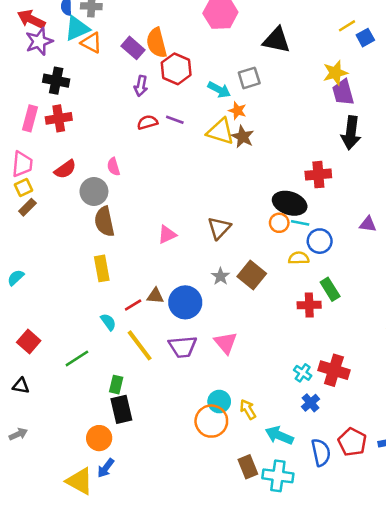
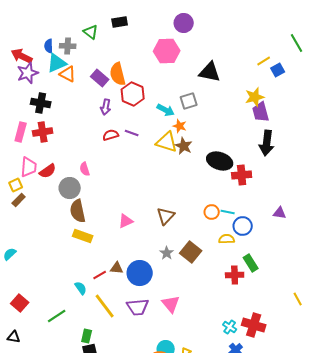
pink trapezoid: (22, 164) -> (29, 167), moved
black ellipse: (290, 203) -> (220, 161), moved
yellow rectangle: (102, 268) -> (83, 236), moved, turned -60

